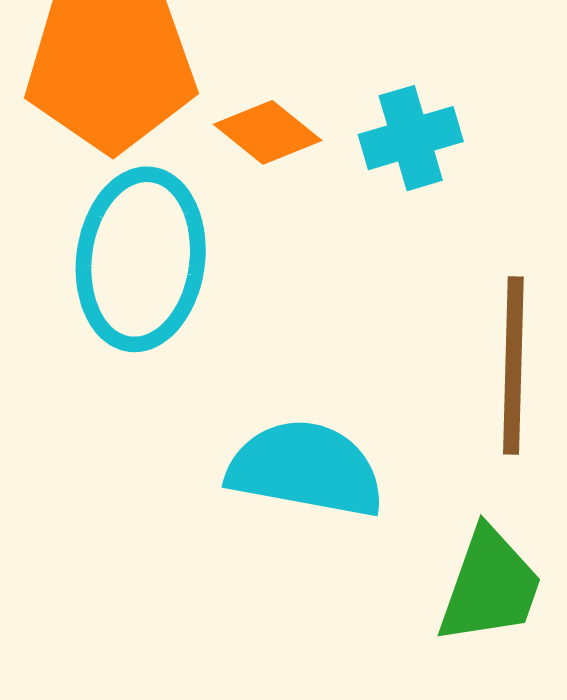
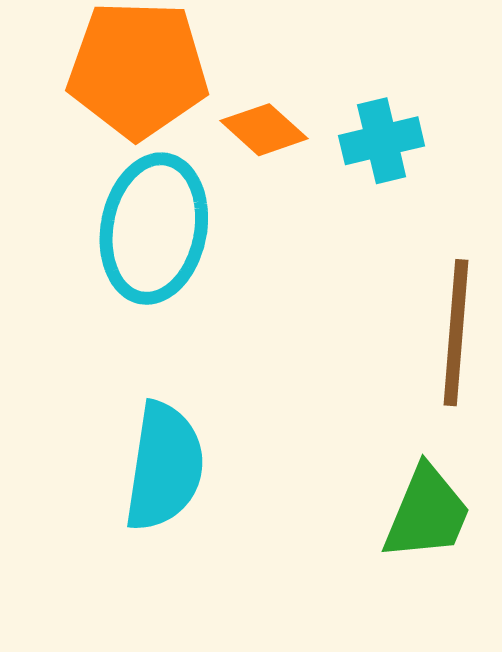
cyan semicircle: (306, 469) -> (164, 467), moved, turned 85

